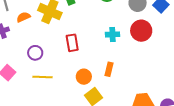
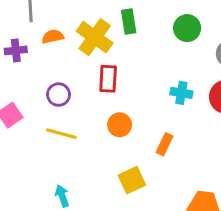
red rectangle: (72, 43) -> (108, 79), moved
orange circle: (84, 77) -> (120, 125), moved

